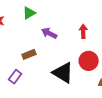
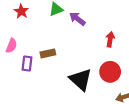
purple arrow: (49, 33) -> (77, 19), moved
purple rectangle: (15, 77) -> (27, 64), moved, turned -40

